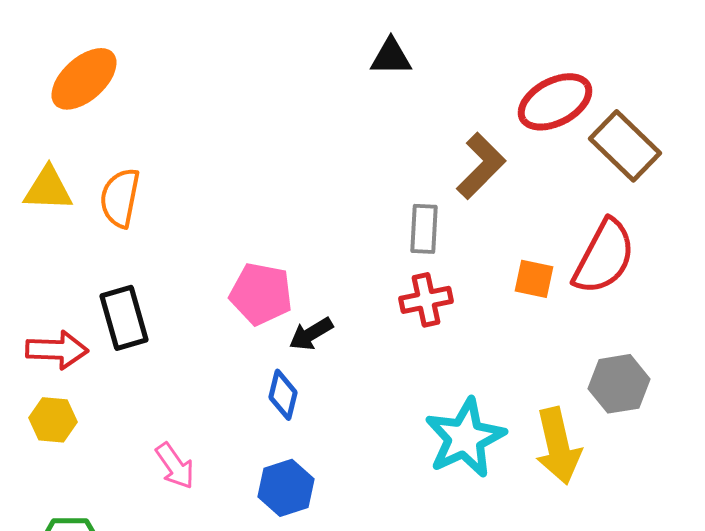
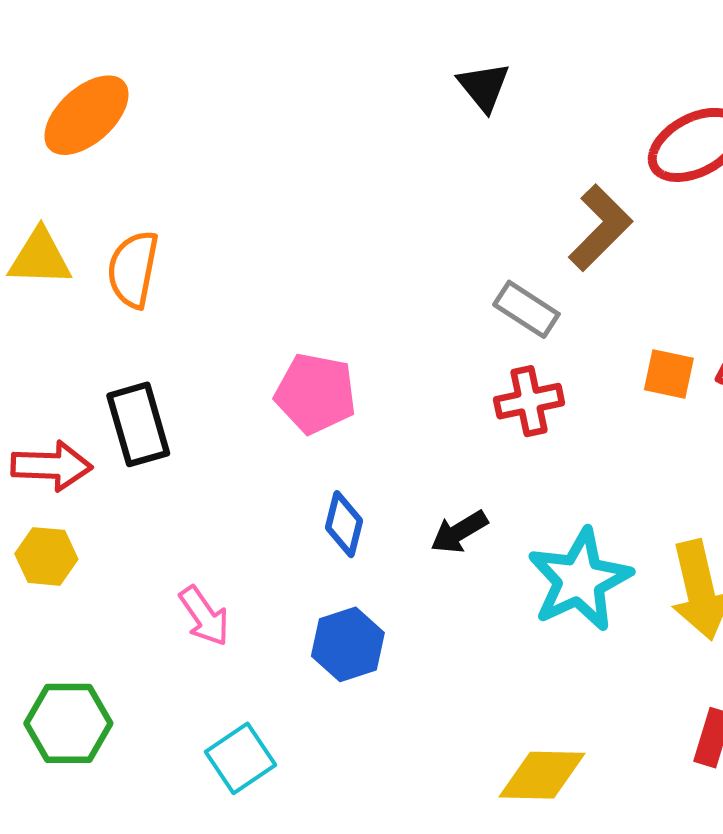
black triangle: (391, 57) -> (484, 87), turned 51
gray rectangle: (424, 229) -> (526, 309), turned -60
black arrow: (311, 334) -> (459, 532), moved

